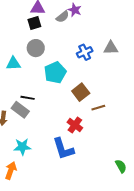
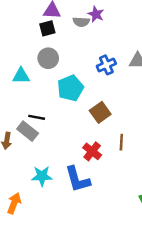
gray semicircle: (63, 17) -> (81, 22), turned 40
brown line: (98, 108) -> (121, 142), moved, turned -72
cyan star: (22, 147) -> (42, 176), moved

